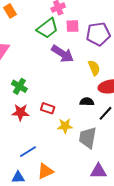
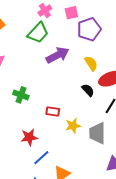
pink square: (72, 26) -> (71, 13), moved
purple arrow: (63, 54) -> (58, 55), turned -50
black semicircle: (87, 102) -> (88, 90), moved, turned 56
red star: (20, 112) -> (29, 137), moved

